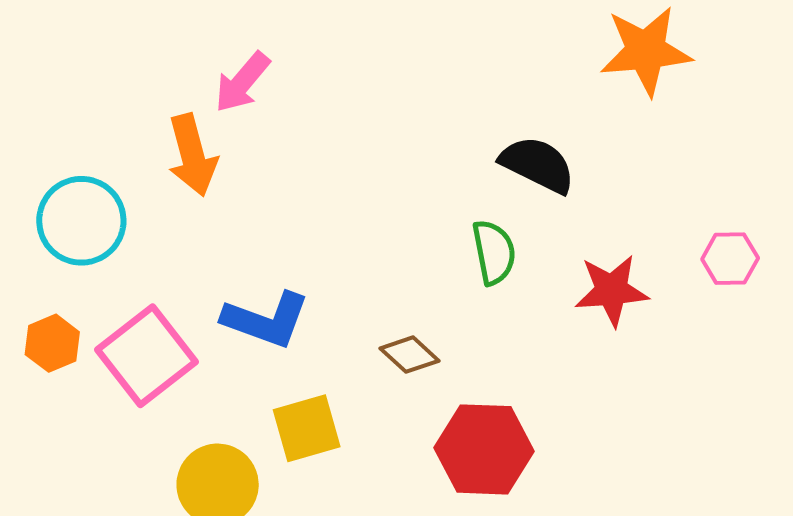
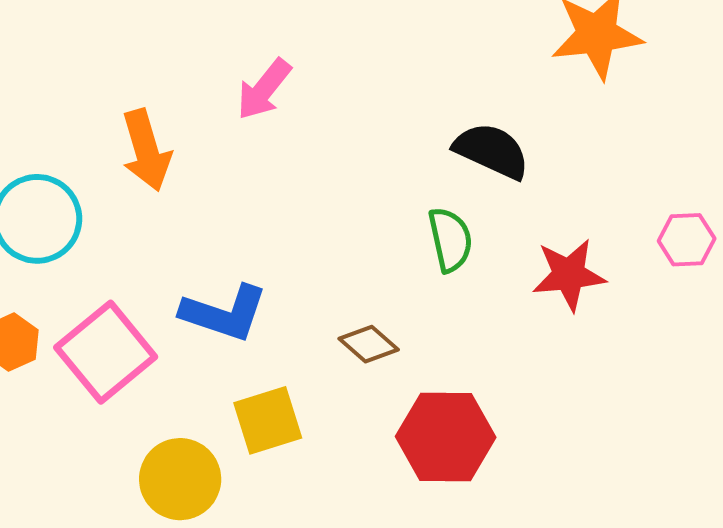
pink arrow: (242, 82) -> (264, 89), moved

